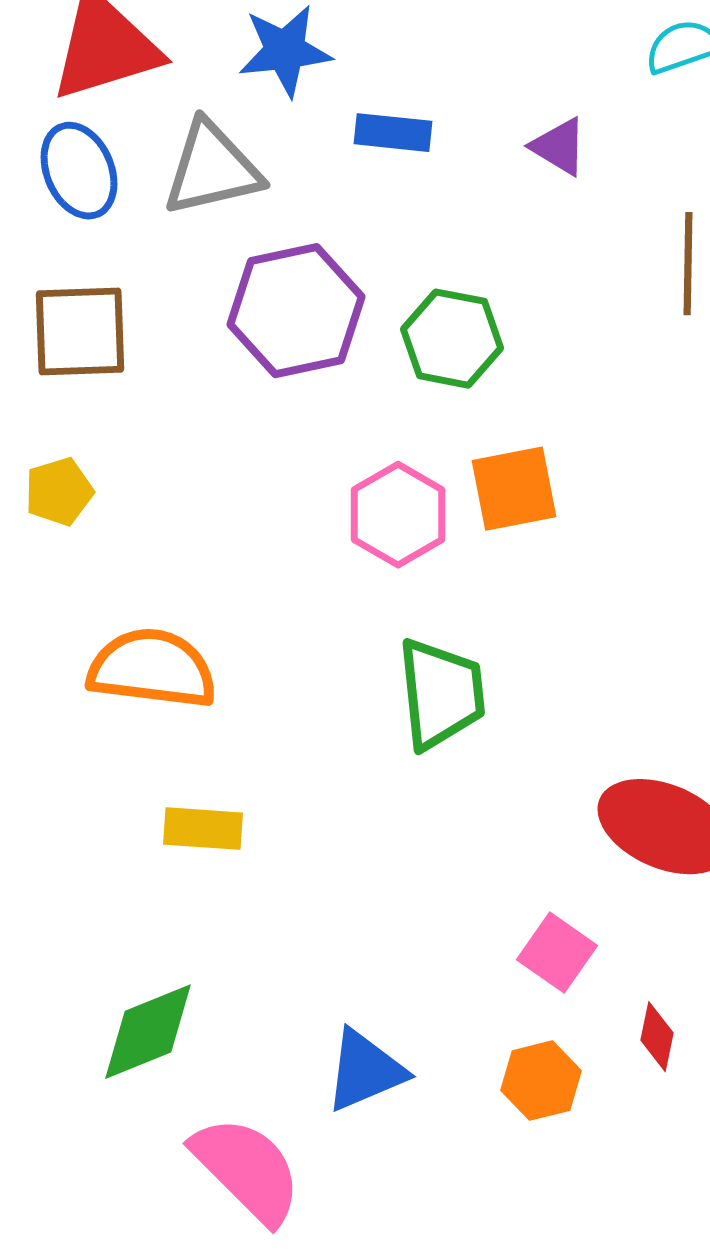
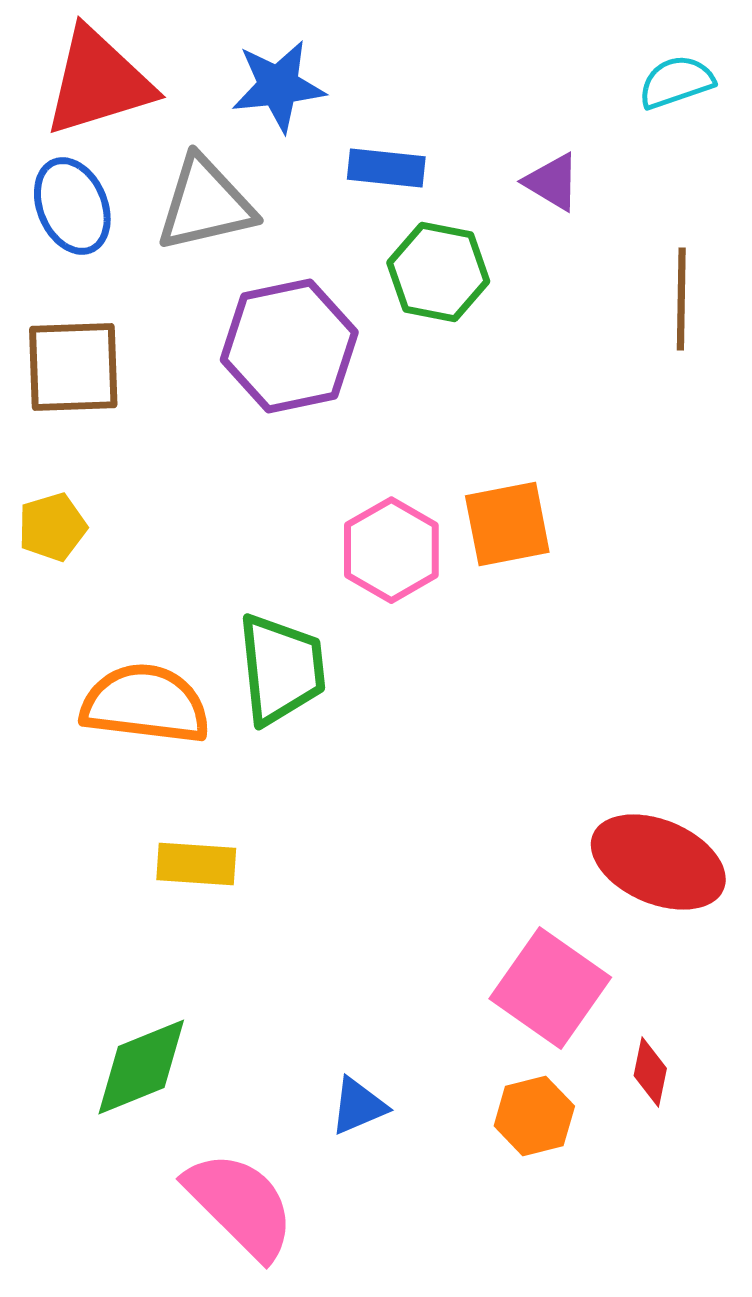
green hexagon: (452, 339) -> (438, 272), moved
green trapezoid: (441, 694) -> (281, 669), moved
pink square: (557, 953) -> (550, 988), size x1.5
blue triangle: (365, 1071) -> (358, 1106), size x0.7

